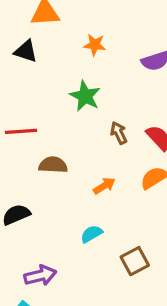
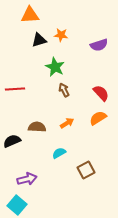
black triangle: (26, 51) -> (39, 40), moved, turned -35
brown arrow: (119, 133) -> (64, 90), moved
brown semicircle: (53, 165) -> (37, 127), moved

